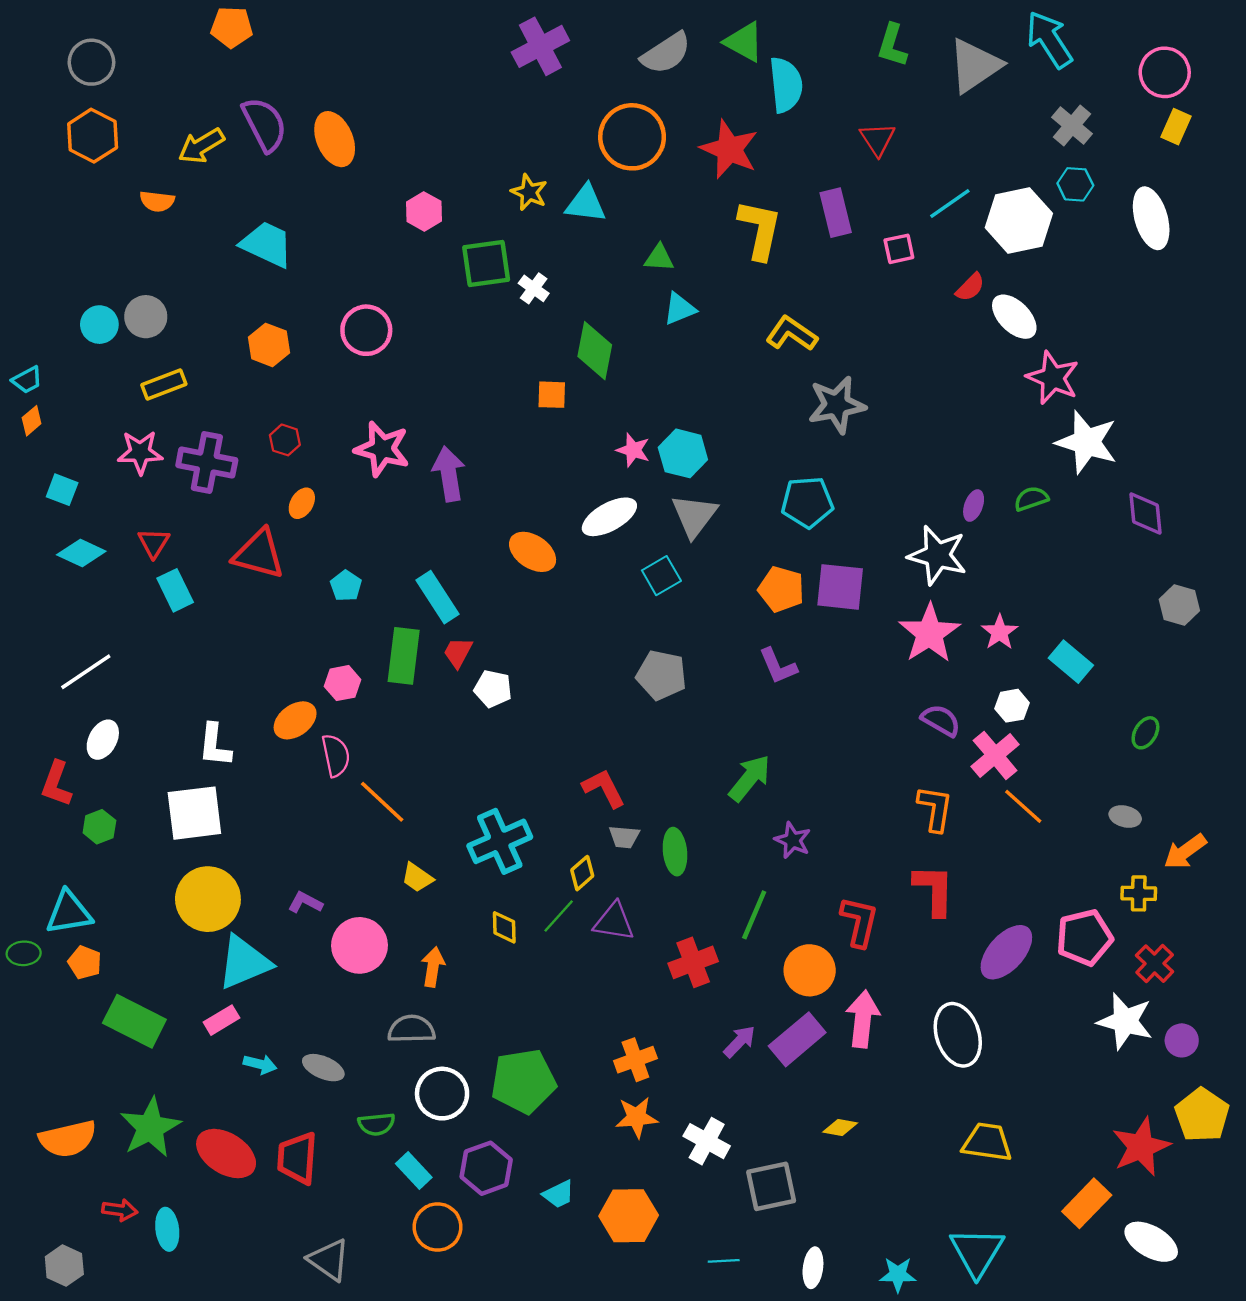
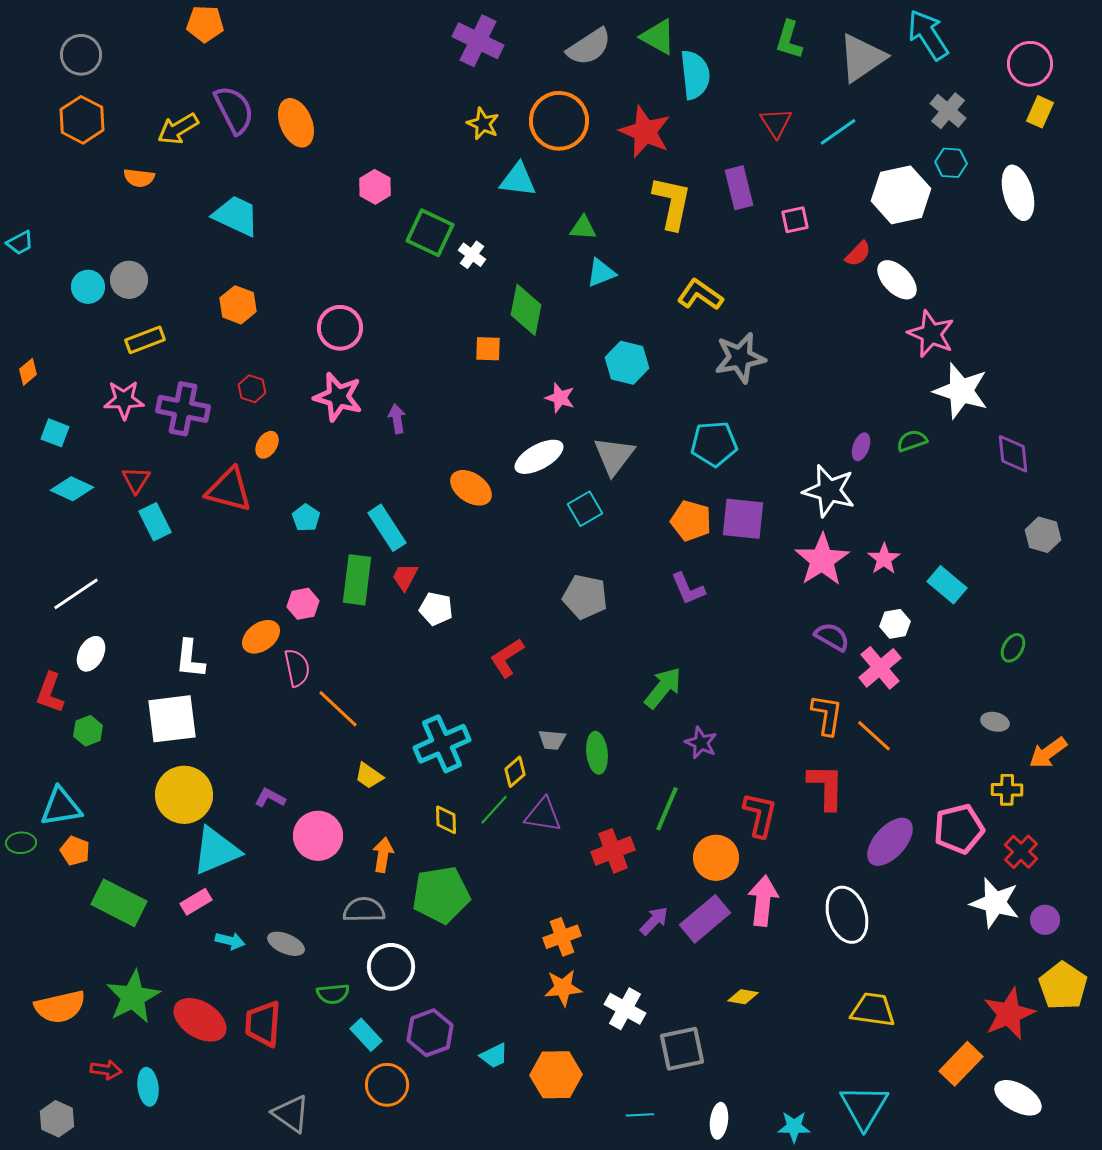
purple cross: (540, 46) -> (478, 41), turned -36
yellow star: (529, 192) -> (483, 124), moved
cyan line: (950, 204) -> (838, 132), moved
green square: (486, 263) -> (430, 233), turned 33
pink circle: (366, 330) -> (340, 328), moved
cyan trapezoid: (27, 380) -> (20, 243), moved
cyan hexagon: (683, 453) -> (627, 363), moved
purple arrow: (449, 474) -> (397, 419), size x0.6
red L-shape: (604, 788) -> (507, 658), moved, turned -96
orange line: (1023, 806) -> (874, 736), moved
green pentagon: (523, 1081) -> (441, 895), moved

